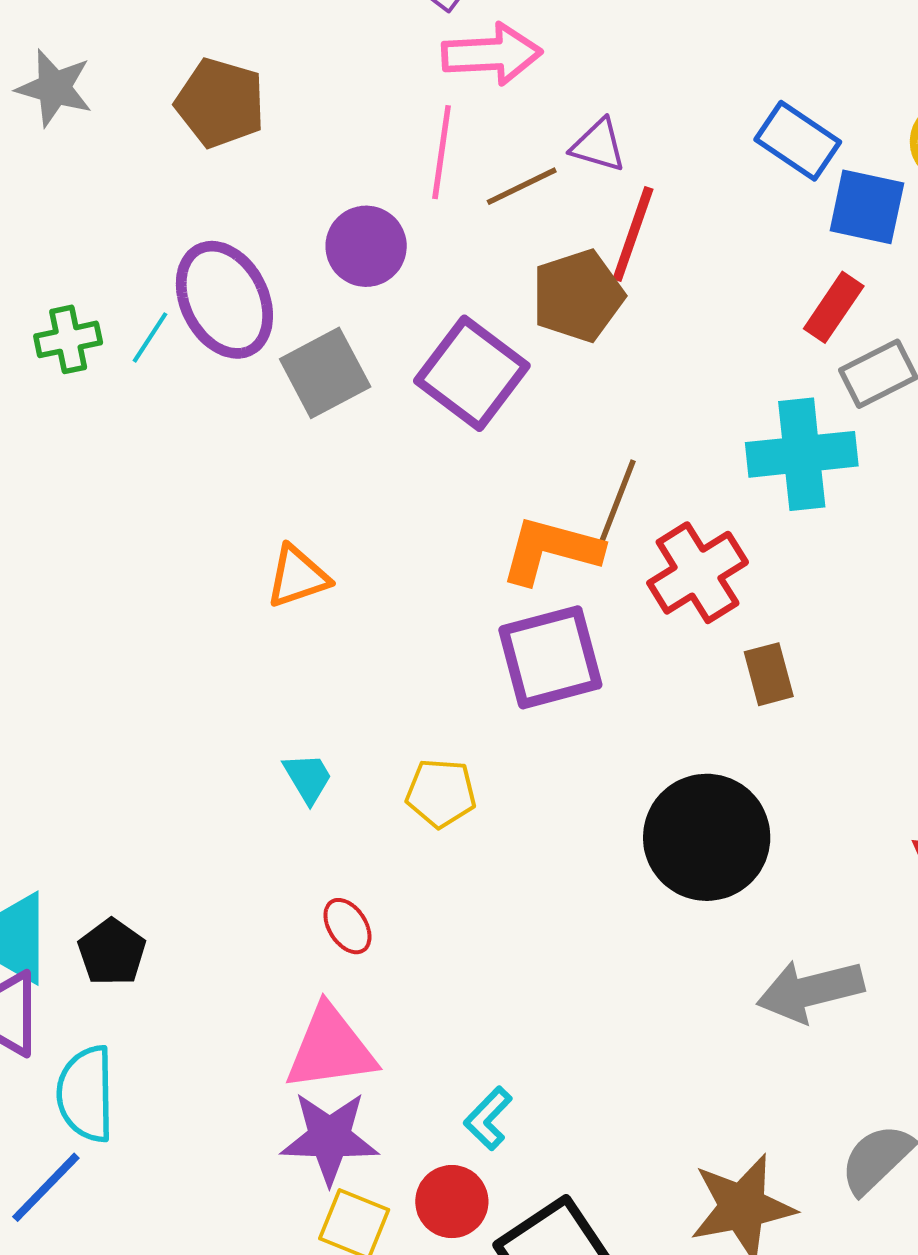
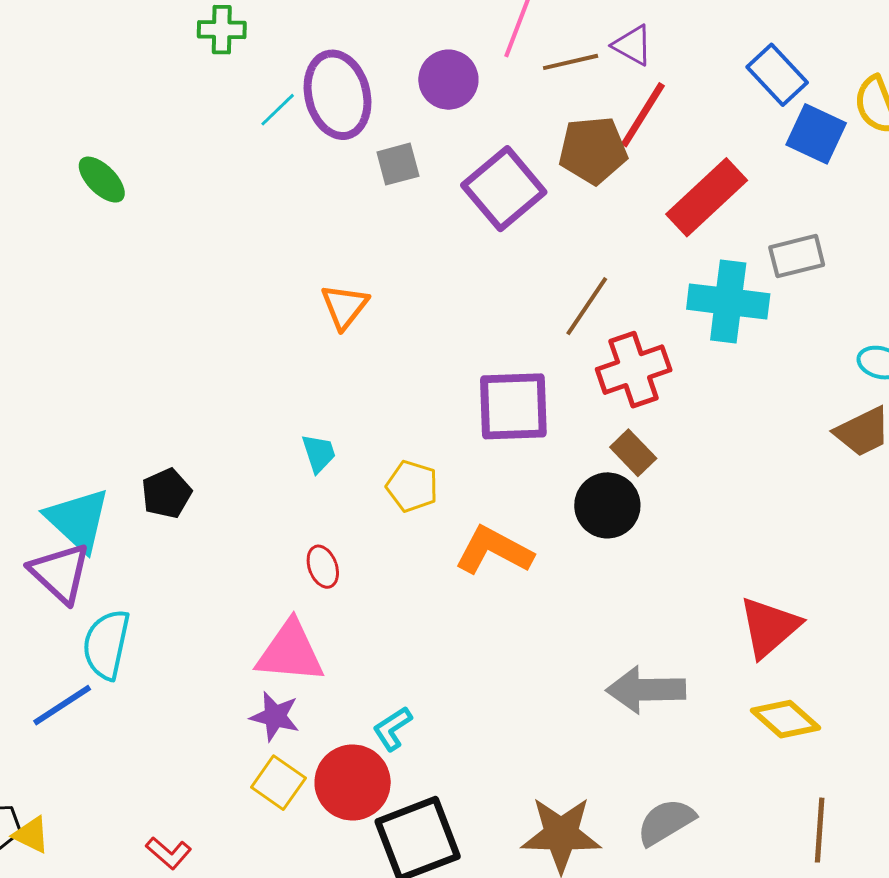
red rectangle: (834, 307) -> (707, 197), moved, size x1.6
green cross: (68, 339) -> (222, 30), moved
gray square: (325, 373) -> (398, 164), size x0.7
orange L-shape: (551, 550) -> (494, 551), moved
orange triangle: (297, 577) -> (344, 306), turned -46
brown rectangle: (769, 674) -> (633, 453), moved, turned -42
black circle: (707, 837) -> (607, 505), moved, size x0.7
black pentagon: (112, 952) -> (166, 493), moved
purple star: (330, 1138) -> (275, 716), size x0.7
red circle: (452, 1202) -> (353, 782), size x1.4

